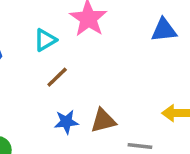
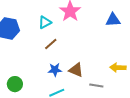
brown triangle: (103, 121) -> (76, 70), turned 35

